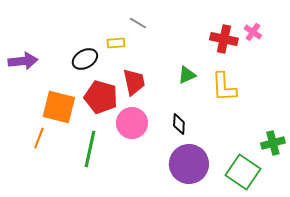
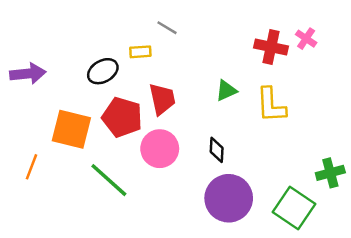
orange line: (39, 138) -> (31, 167), moved
green line: (90, 149) -> (109, 180), turned -60

